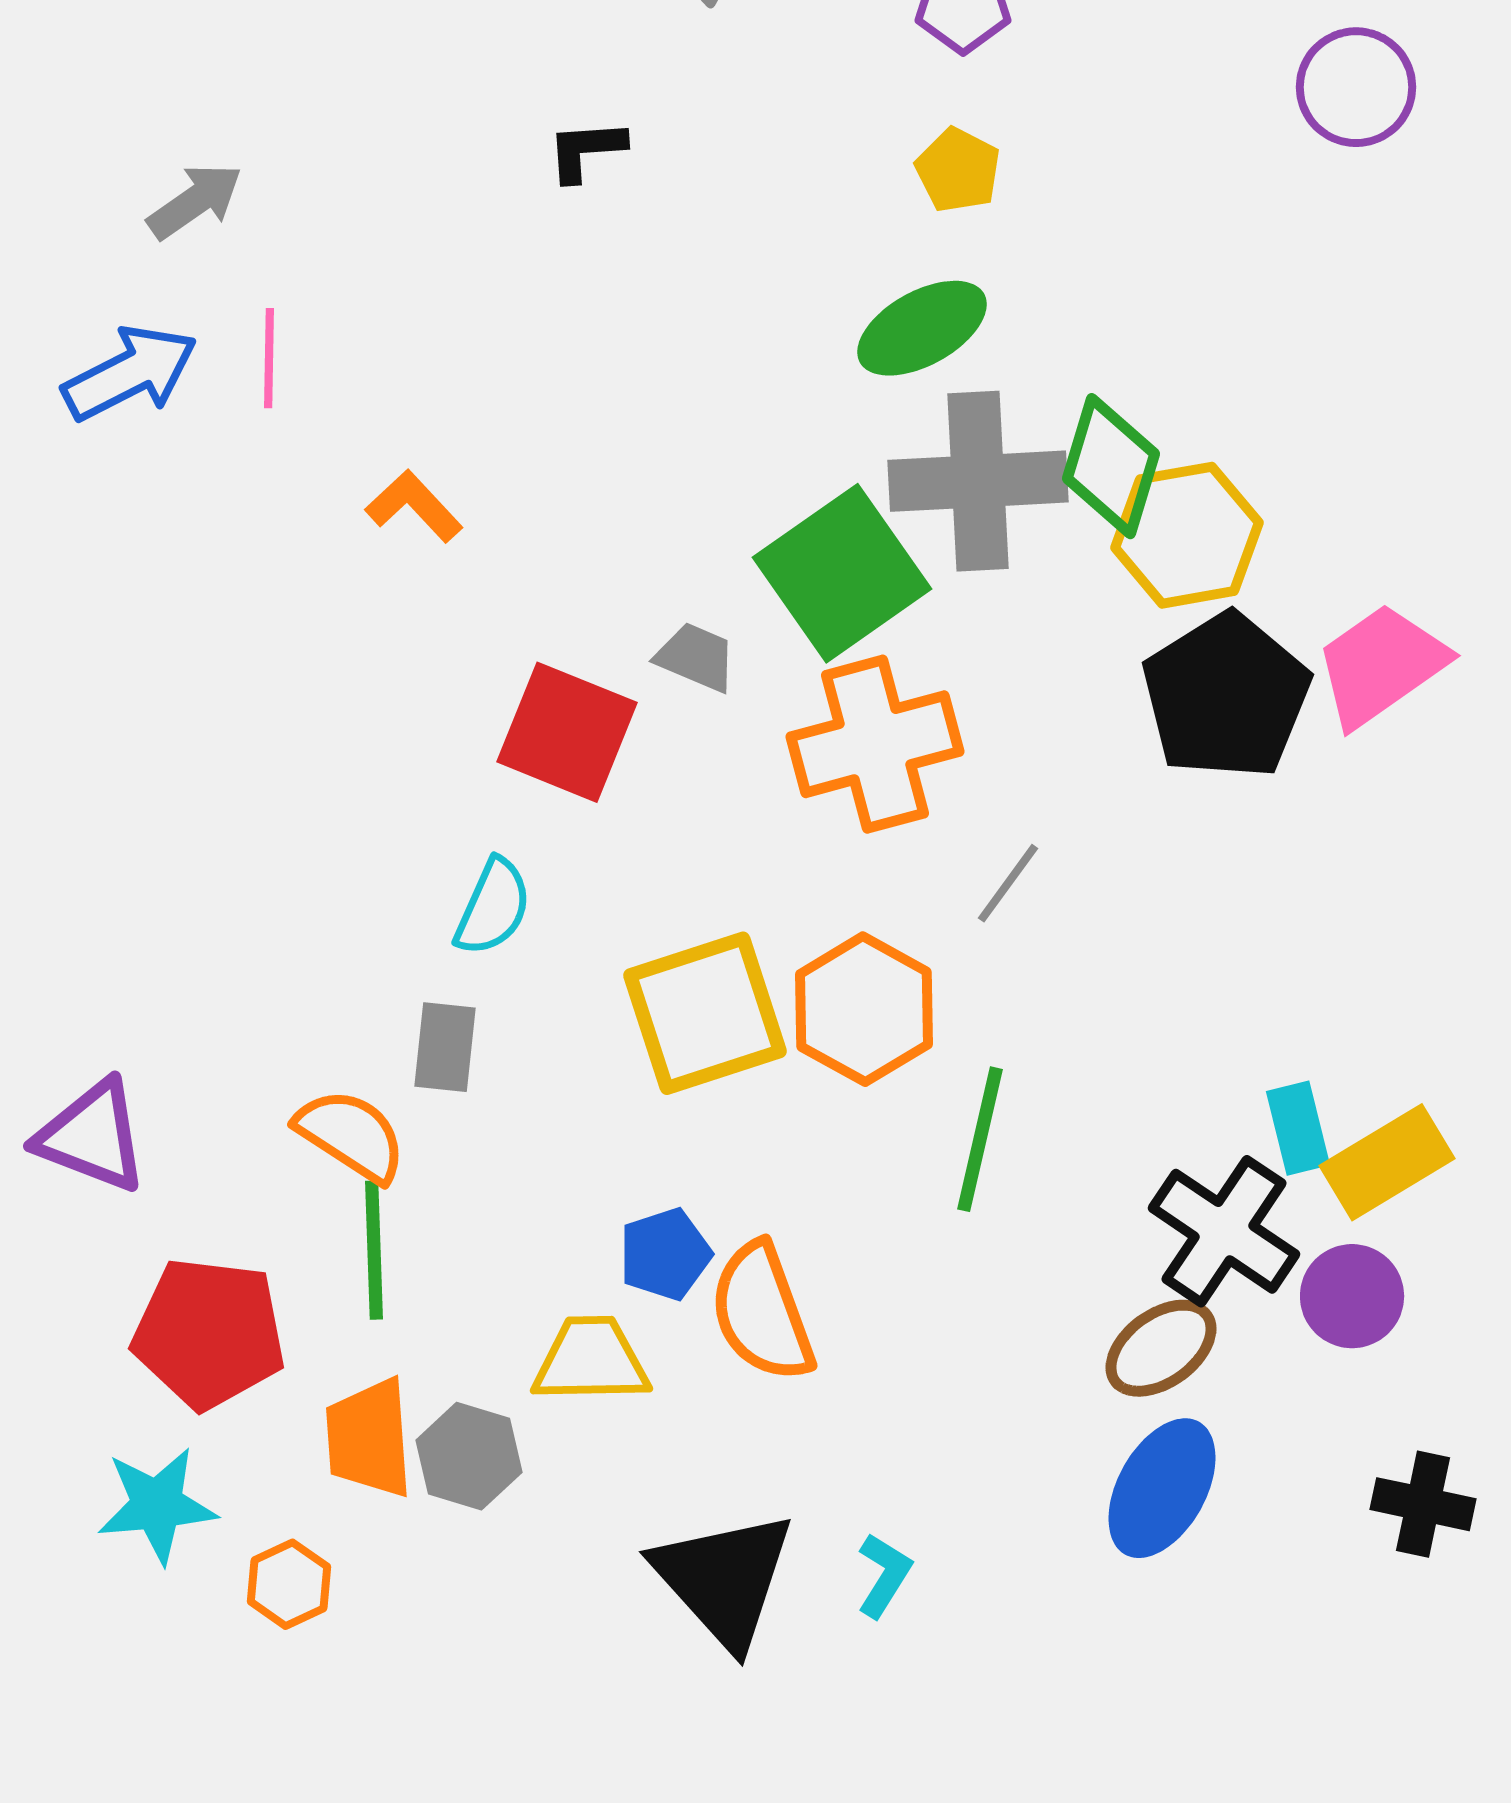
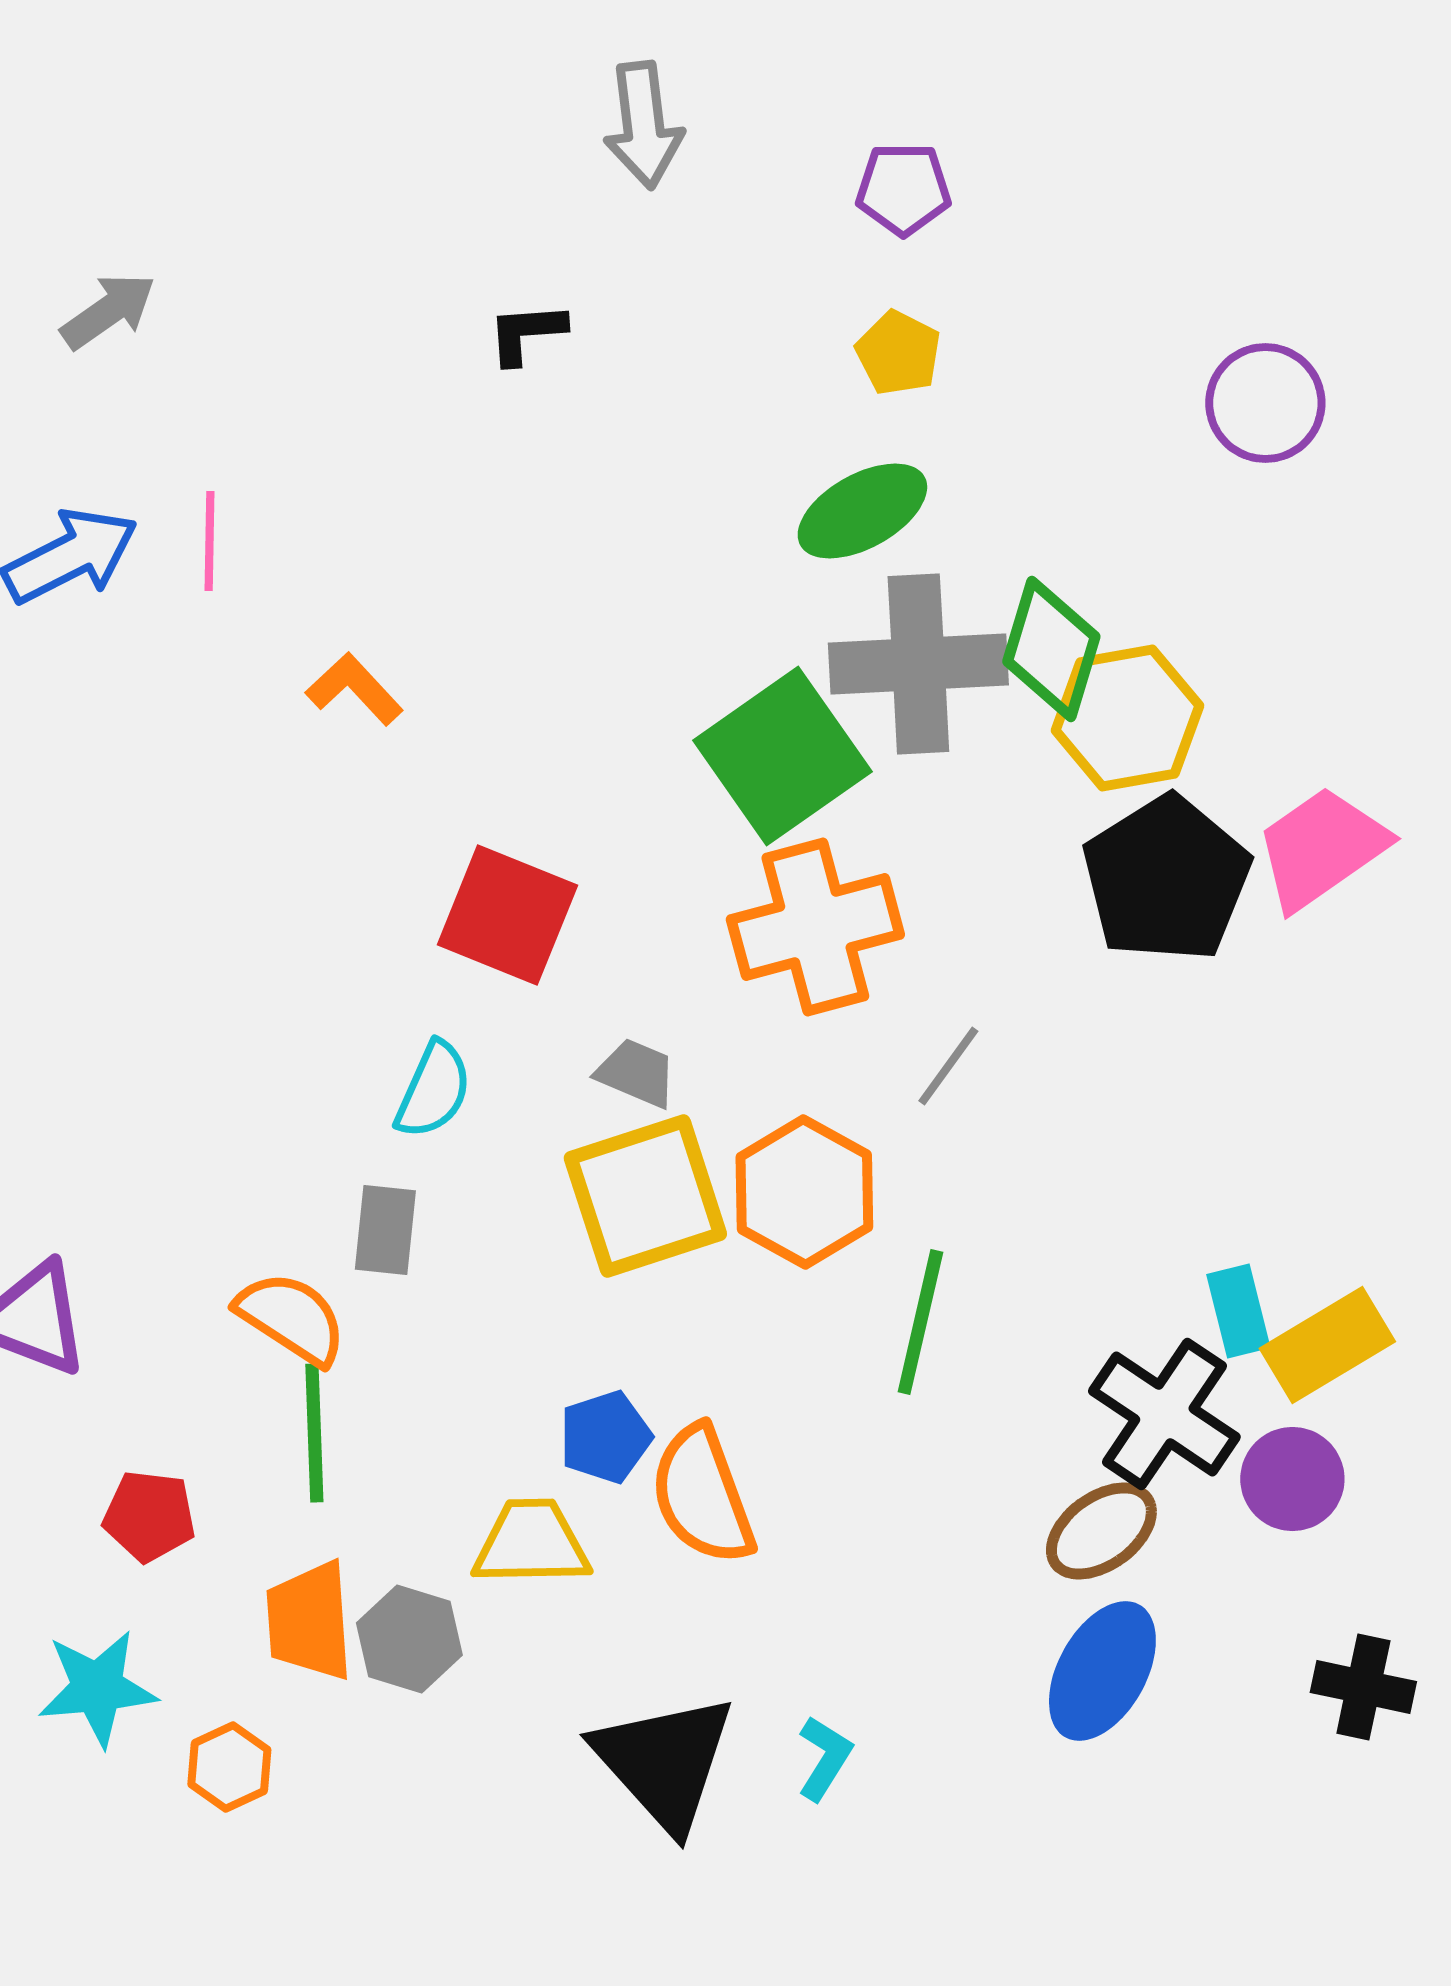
purple circle: (1356, 87) -> (1265, 403), moved
gray arrow: (195, 201) -> (108, 311), moved
gray trapezoid: (696, 657) -> (636, 1073), moved
red pentagon: (209, 1333) -> (149, 1516), size x0.6

